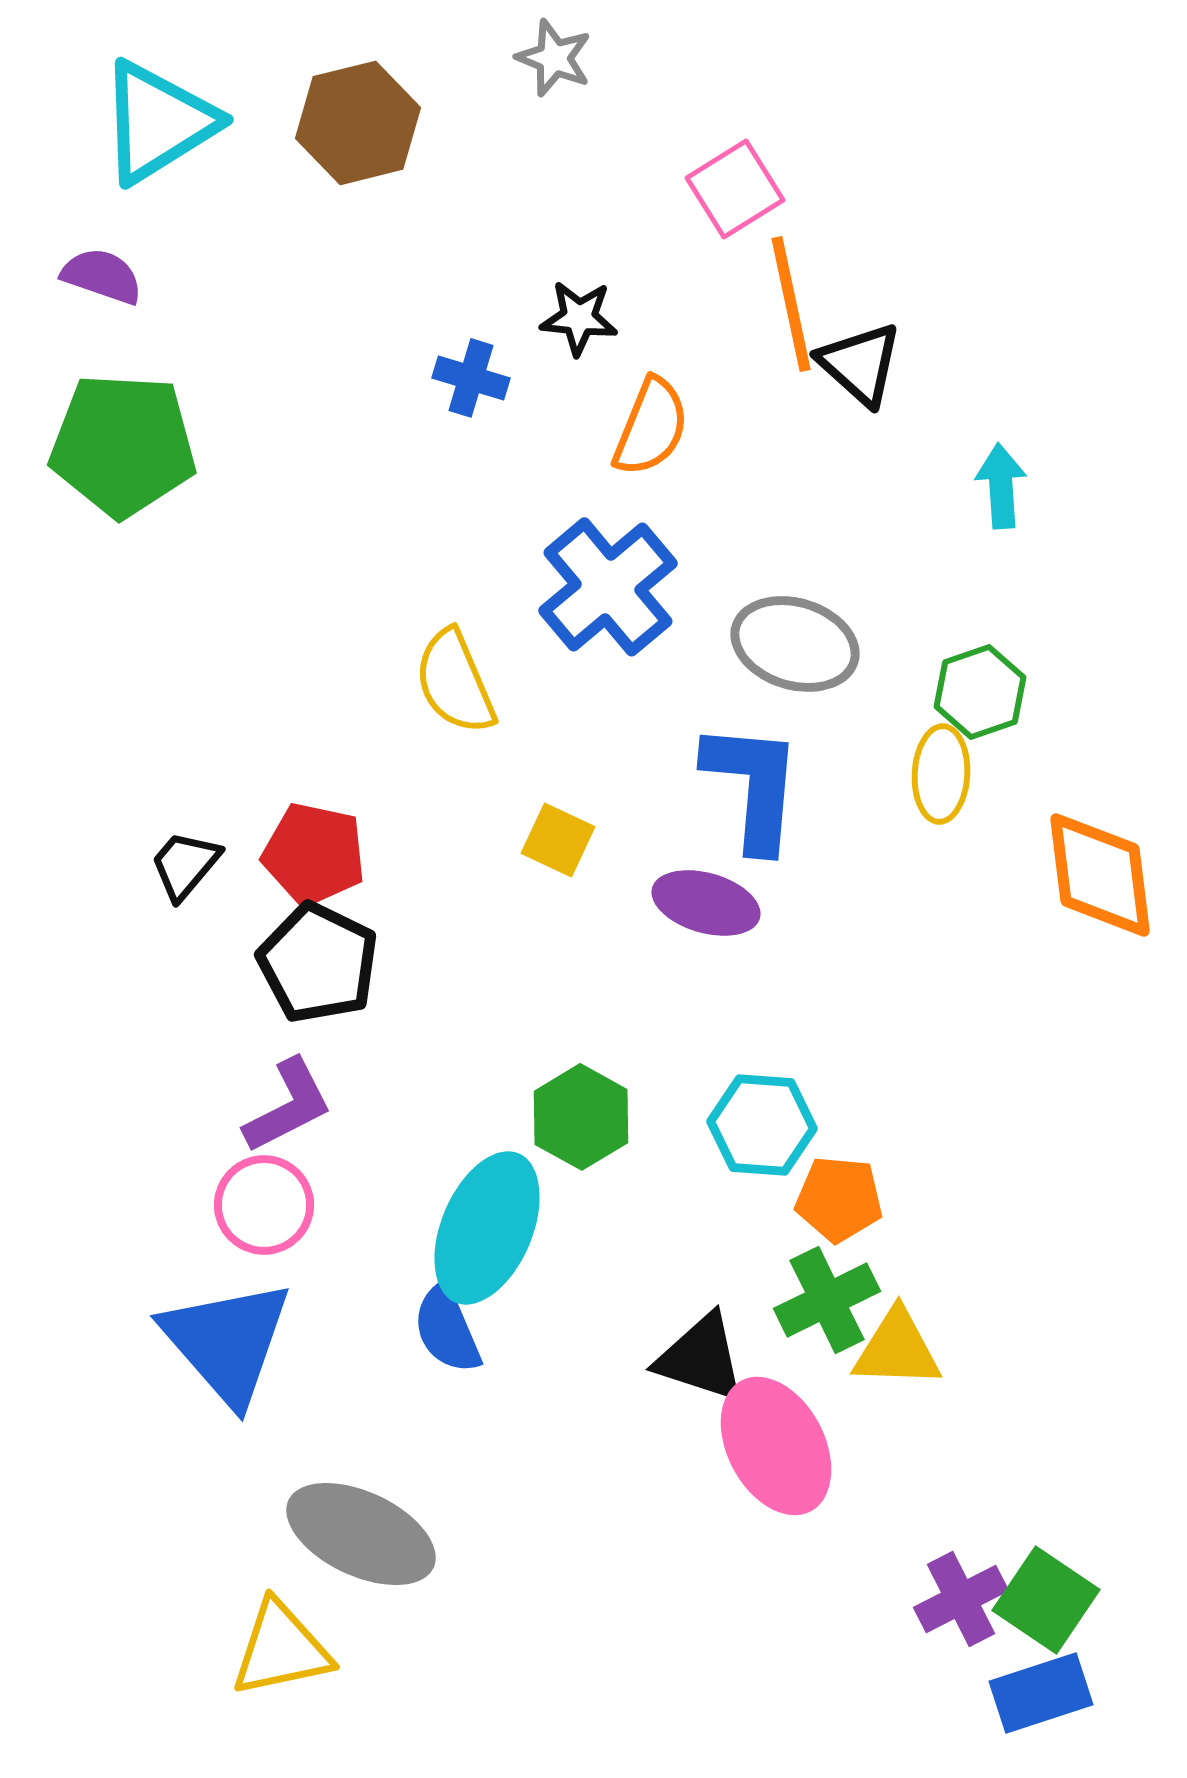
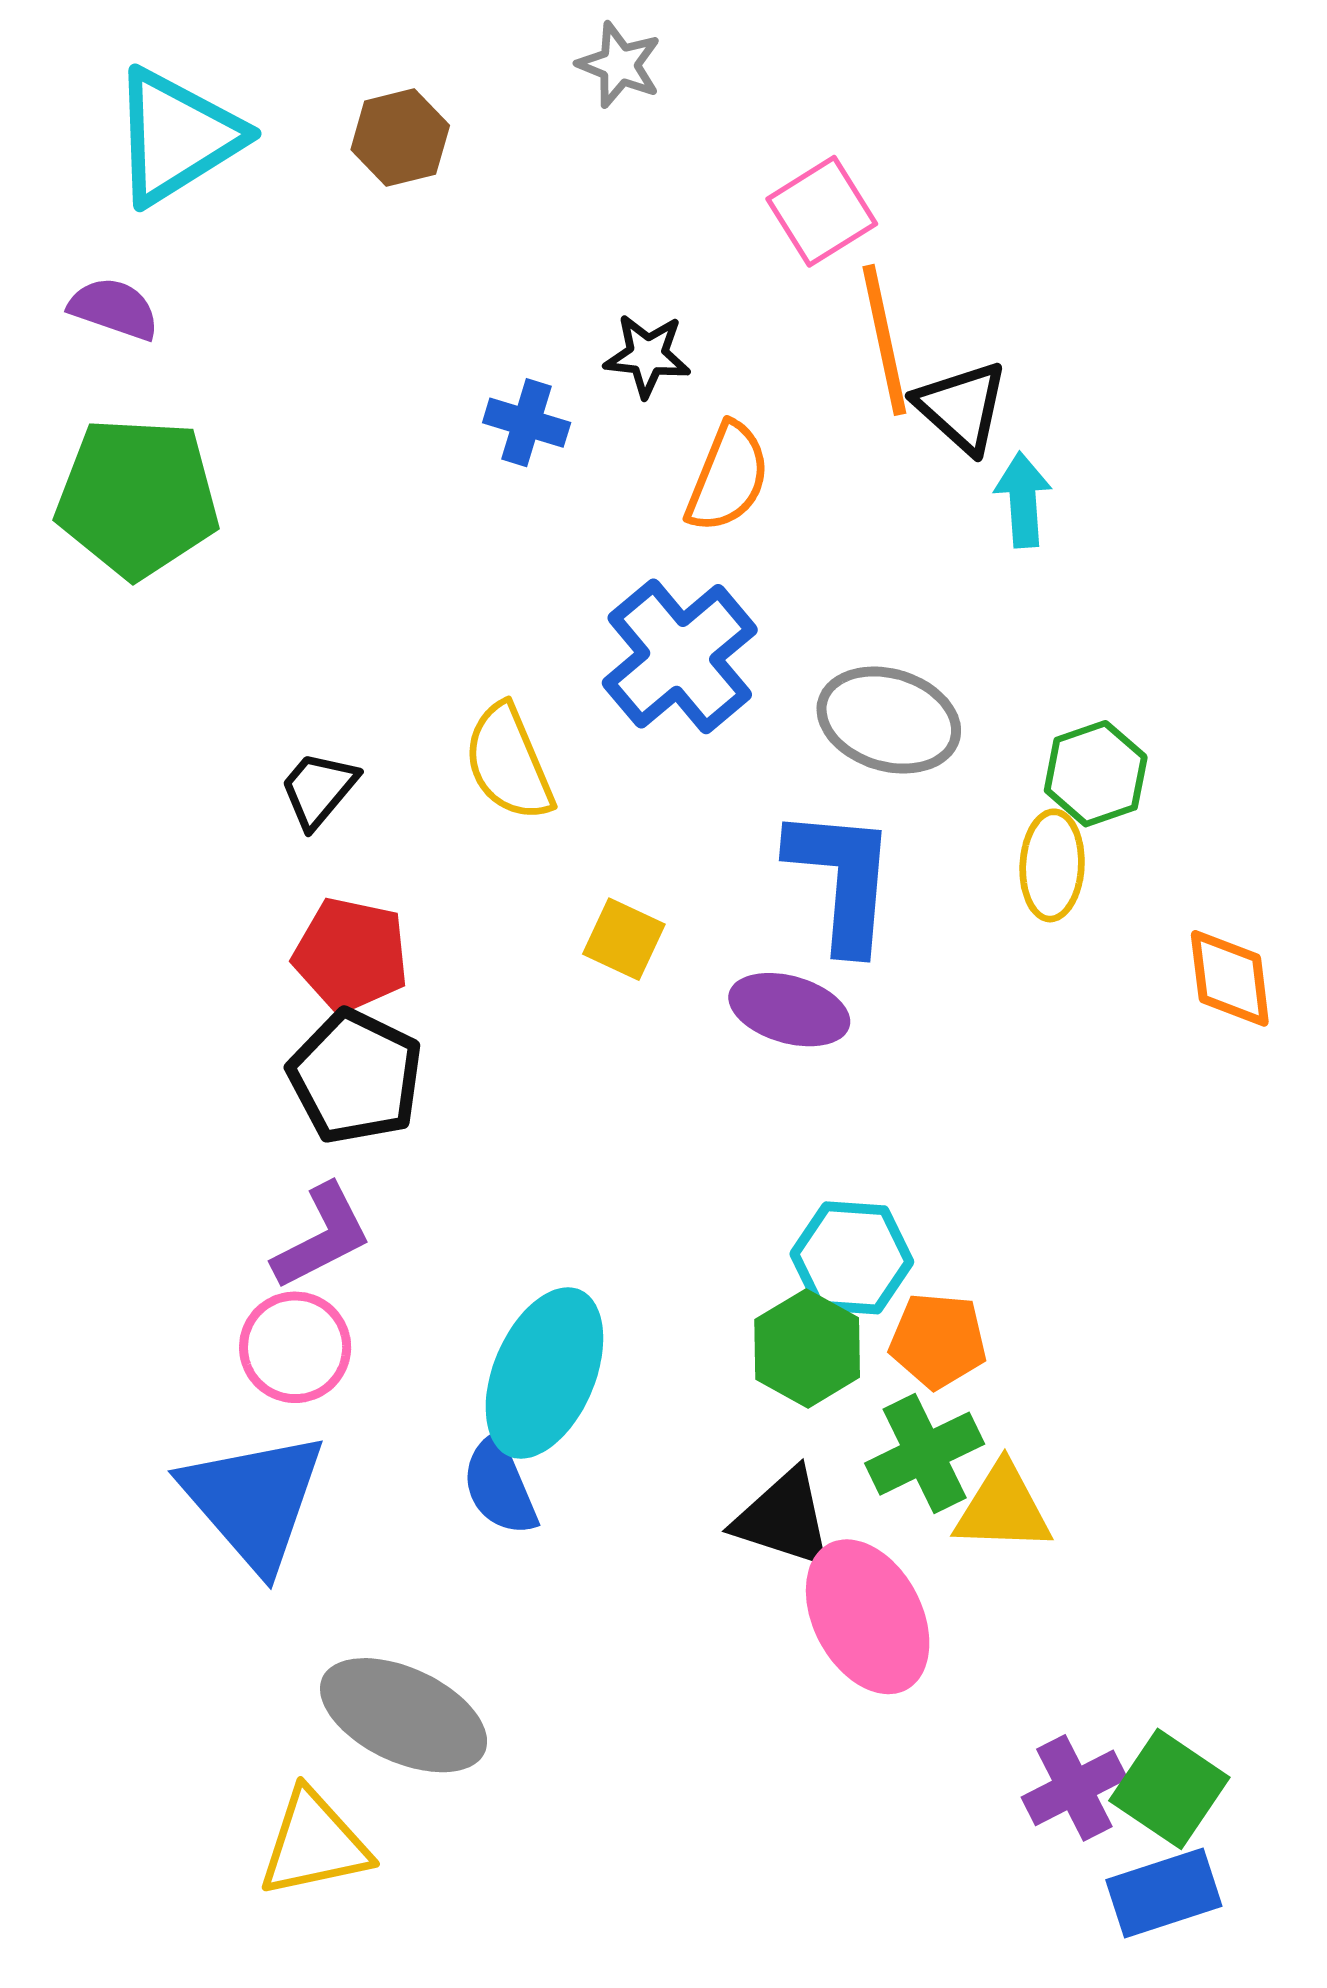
brown hexagon: (358, 123) -> (400, 138), size x0.7
cyan arrow: (1001, 486) -> (1023, 500), moved
black trapezoid: (185, 865) -> (319, 789), moved
orange diamond: (1100, 875) -> (1230, 978), size x0.7
green hexagon: (581, 1117) -> (807, 1348), moved

